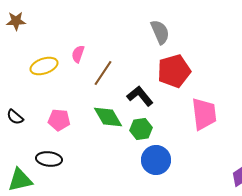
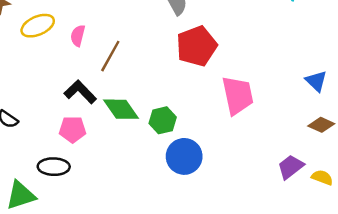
yellow ellipse: (44, 66) -> (38, 26), moved
black L-shape: (140, 96) -> (80, 92), moved
pink pentagon: (59, 120) -> (73, 129), moved

